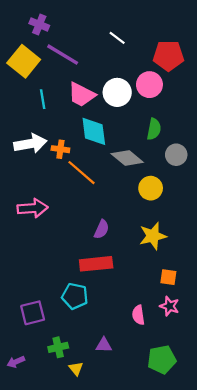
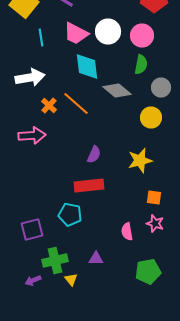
pink circle: (149, 85) -> (142, 36), moved
orange cross: (60, 149) -> (49, 106), moved, turned 35
yellow circle: (151, 188) -> (151, 118), moved
green cross: (58, 347) -> (55, 260), size x1.4
purple arrow: (16, 362) -> (33, 280), moved

